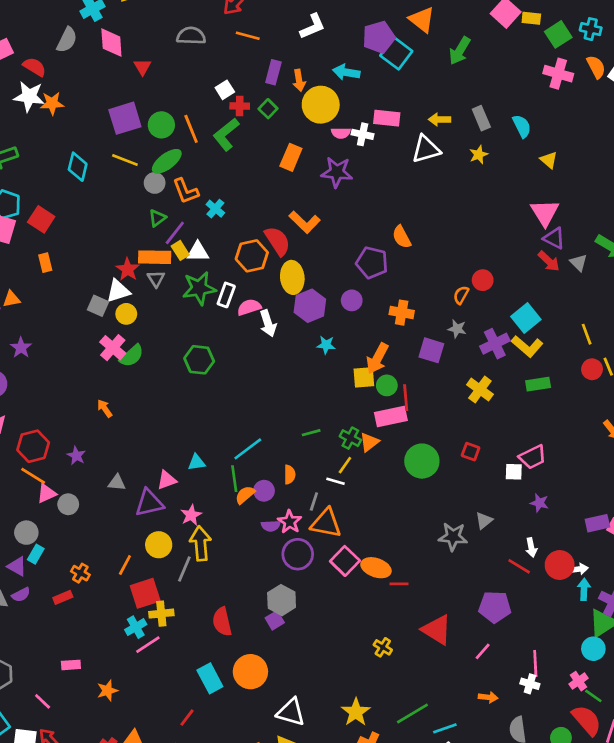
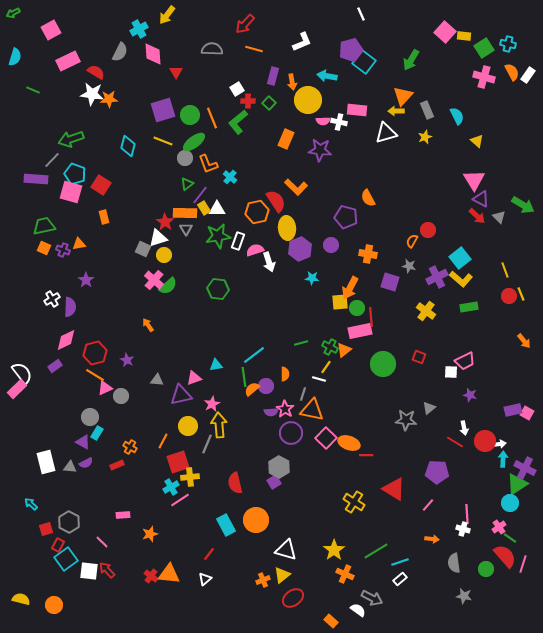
orange triangle: (422, 20) -> (403, 96), moved, turned 35
yellow cross: (383, 647) -> (354, 502), size x1.5

